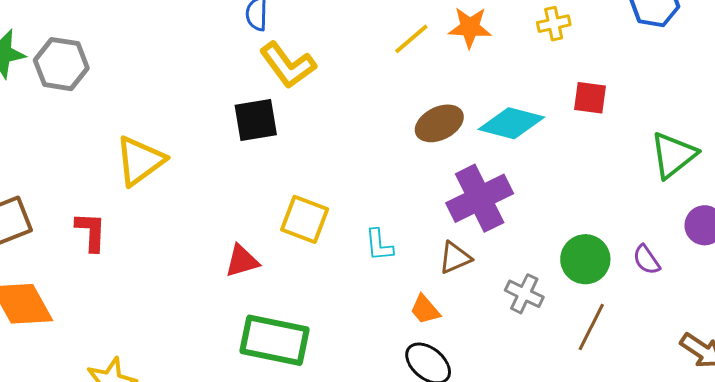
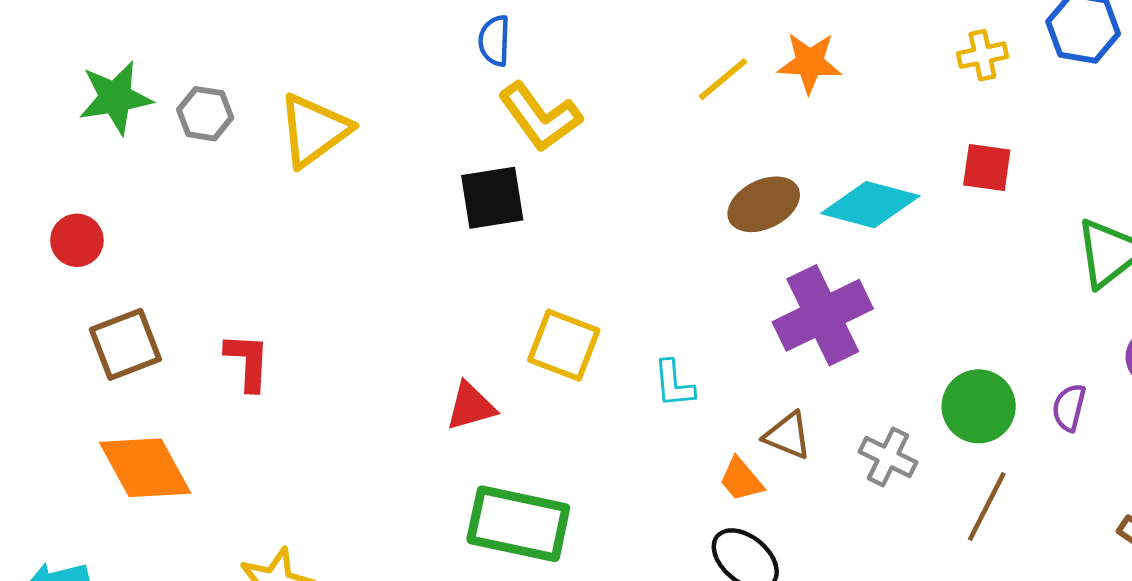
yellow cross: (554, 24) -> (982, 55), moved
gray hexagon: (61, 64) -> (205, 114), size x0.7
yellow triangle: (140, 161) -> (314, 130), moved
brown triangle: (455, 258) -> (788, 436), moved, turned 45
purple semicircle: (646, 260) -> (1069, 408), turned 48

